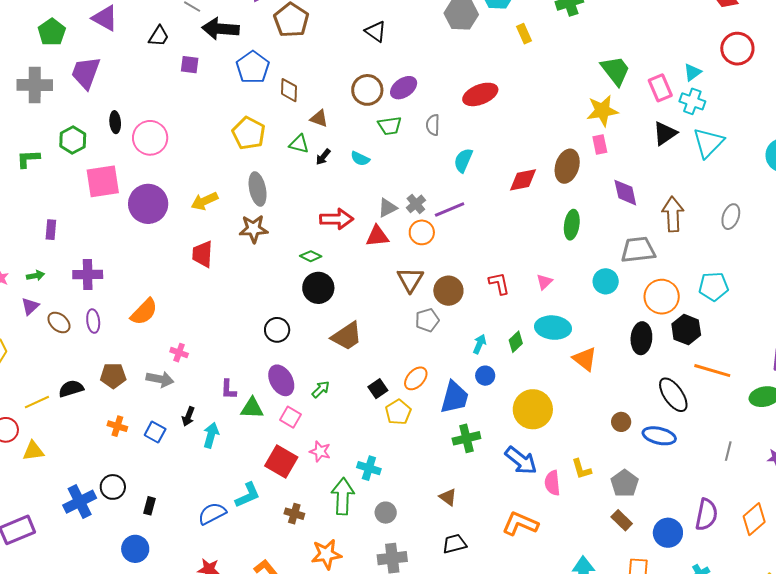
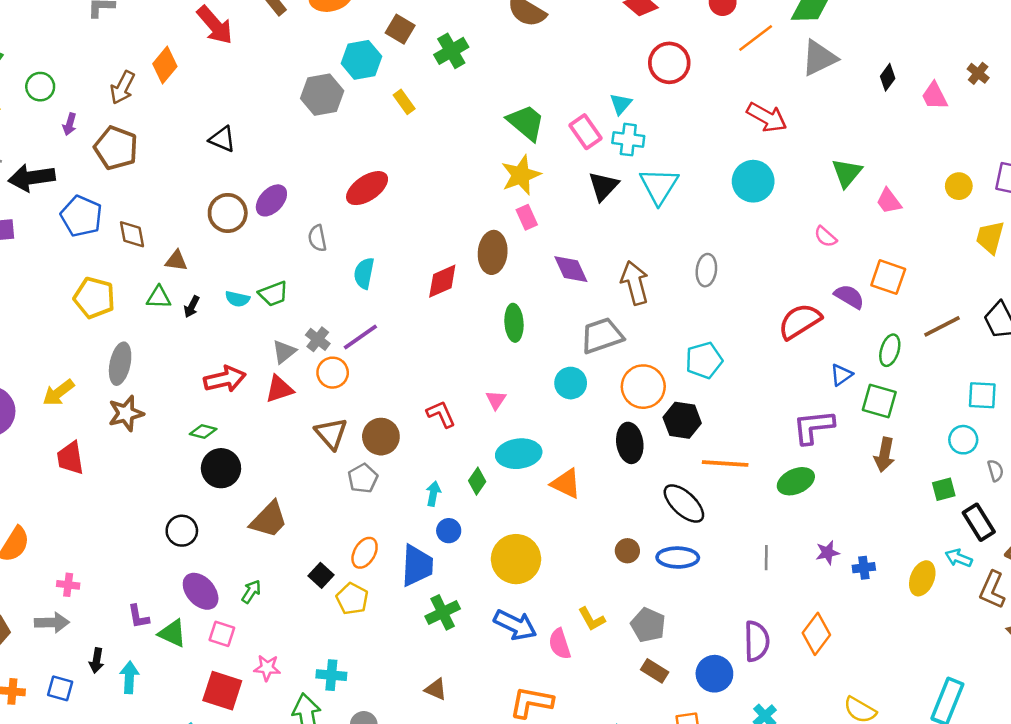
green trapezoid: (390, 126) -> (273, 294), moved
gray ellipse: (258, 189) -> (120, 364), turned 36
green triangle: (252, 408) -> (172, 633), turned 35

